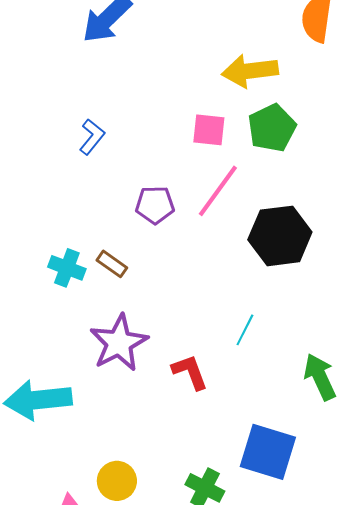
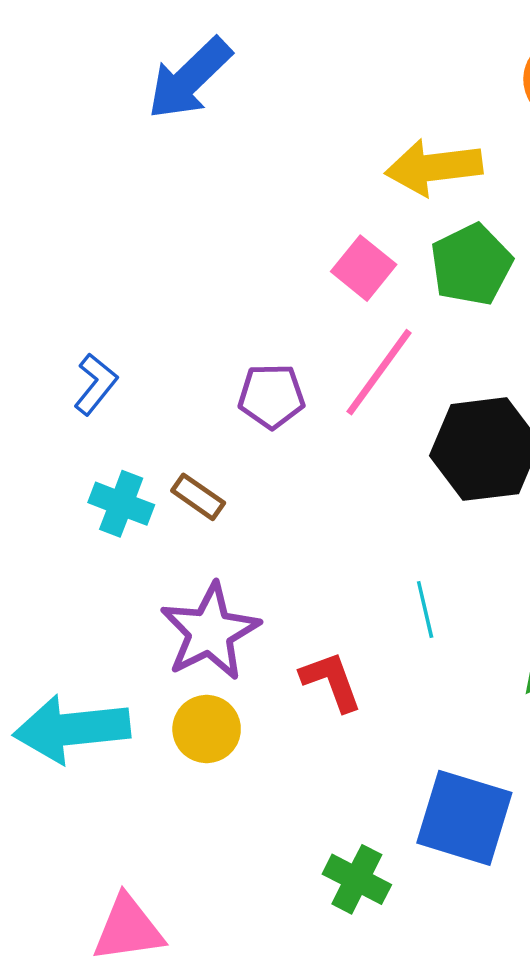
pink square: (209, 130) -> (364, 268), turned 33
blue L-shape: (92, 137) -> (96, 384), moved
cyan line: (245, 330) -> (425, 610), turned -40
yellow circle: (117, 481) -> (207, 729), moved

